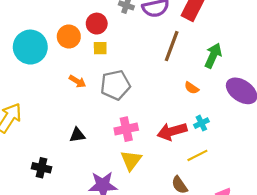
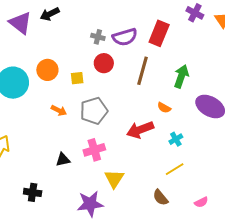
red circle: (97, 24) -> (104, 63), moved
pink cross: (126, 129) -> (94, 150), moved
red arrow: (172, 131) -> (140, 130), moved

